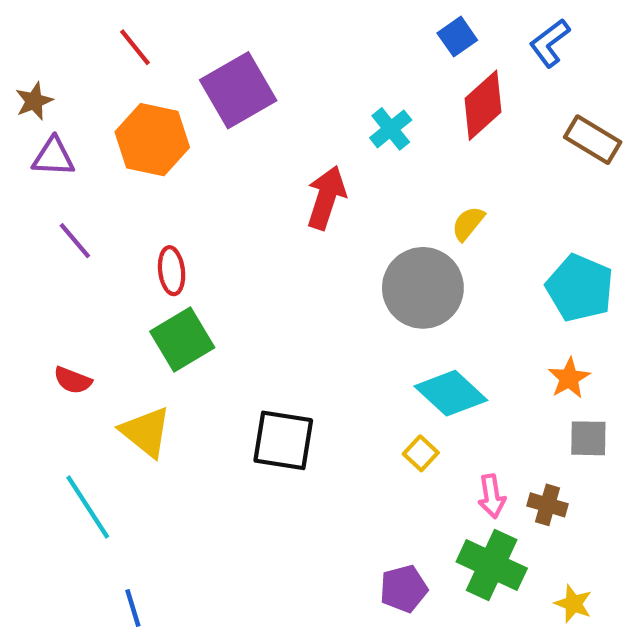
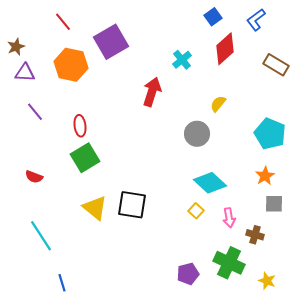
gray circle: (423, 288) -> (197, 134), size x0.7
yellow triangle: (146, 432) -> (95, 208), moved
pink arrow: (492, 496) -> (229, 218), moved

